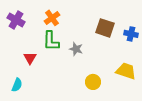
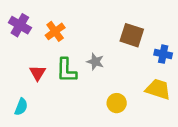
orange cross: (52, 18) -> (55, 31), moved
blue cross: (131, 34) -> (163, 54), moved
green L-shape: (51, 41) -> (66, 70), moved

